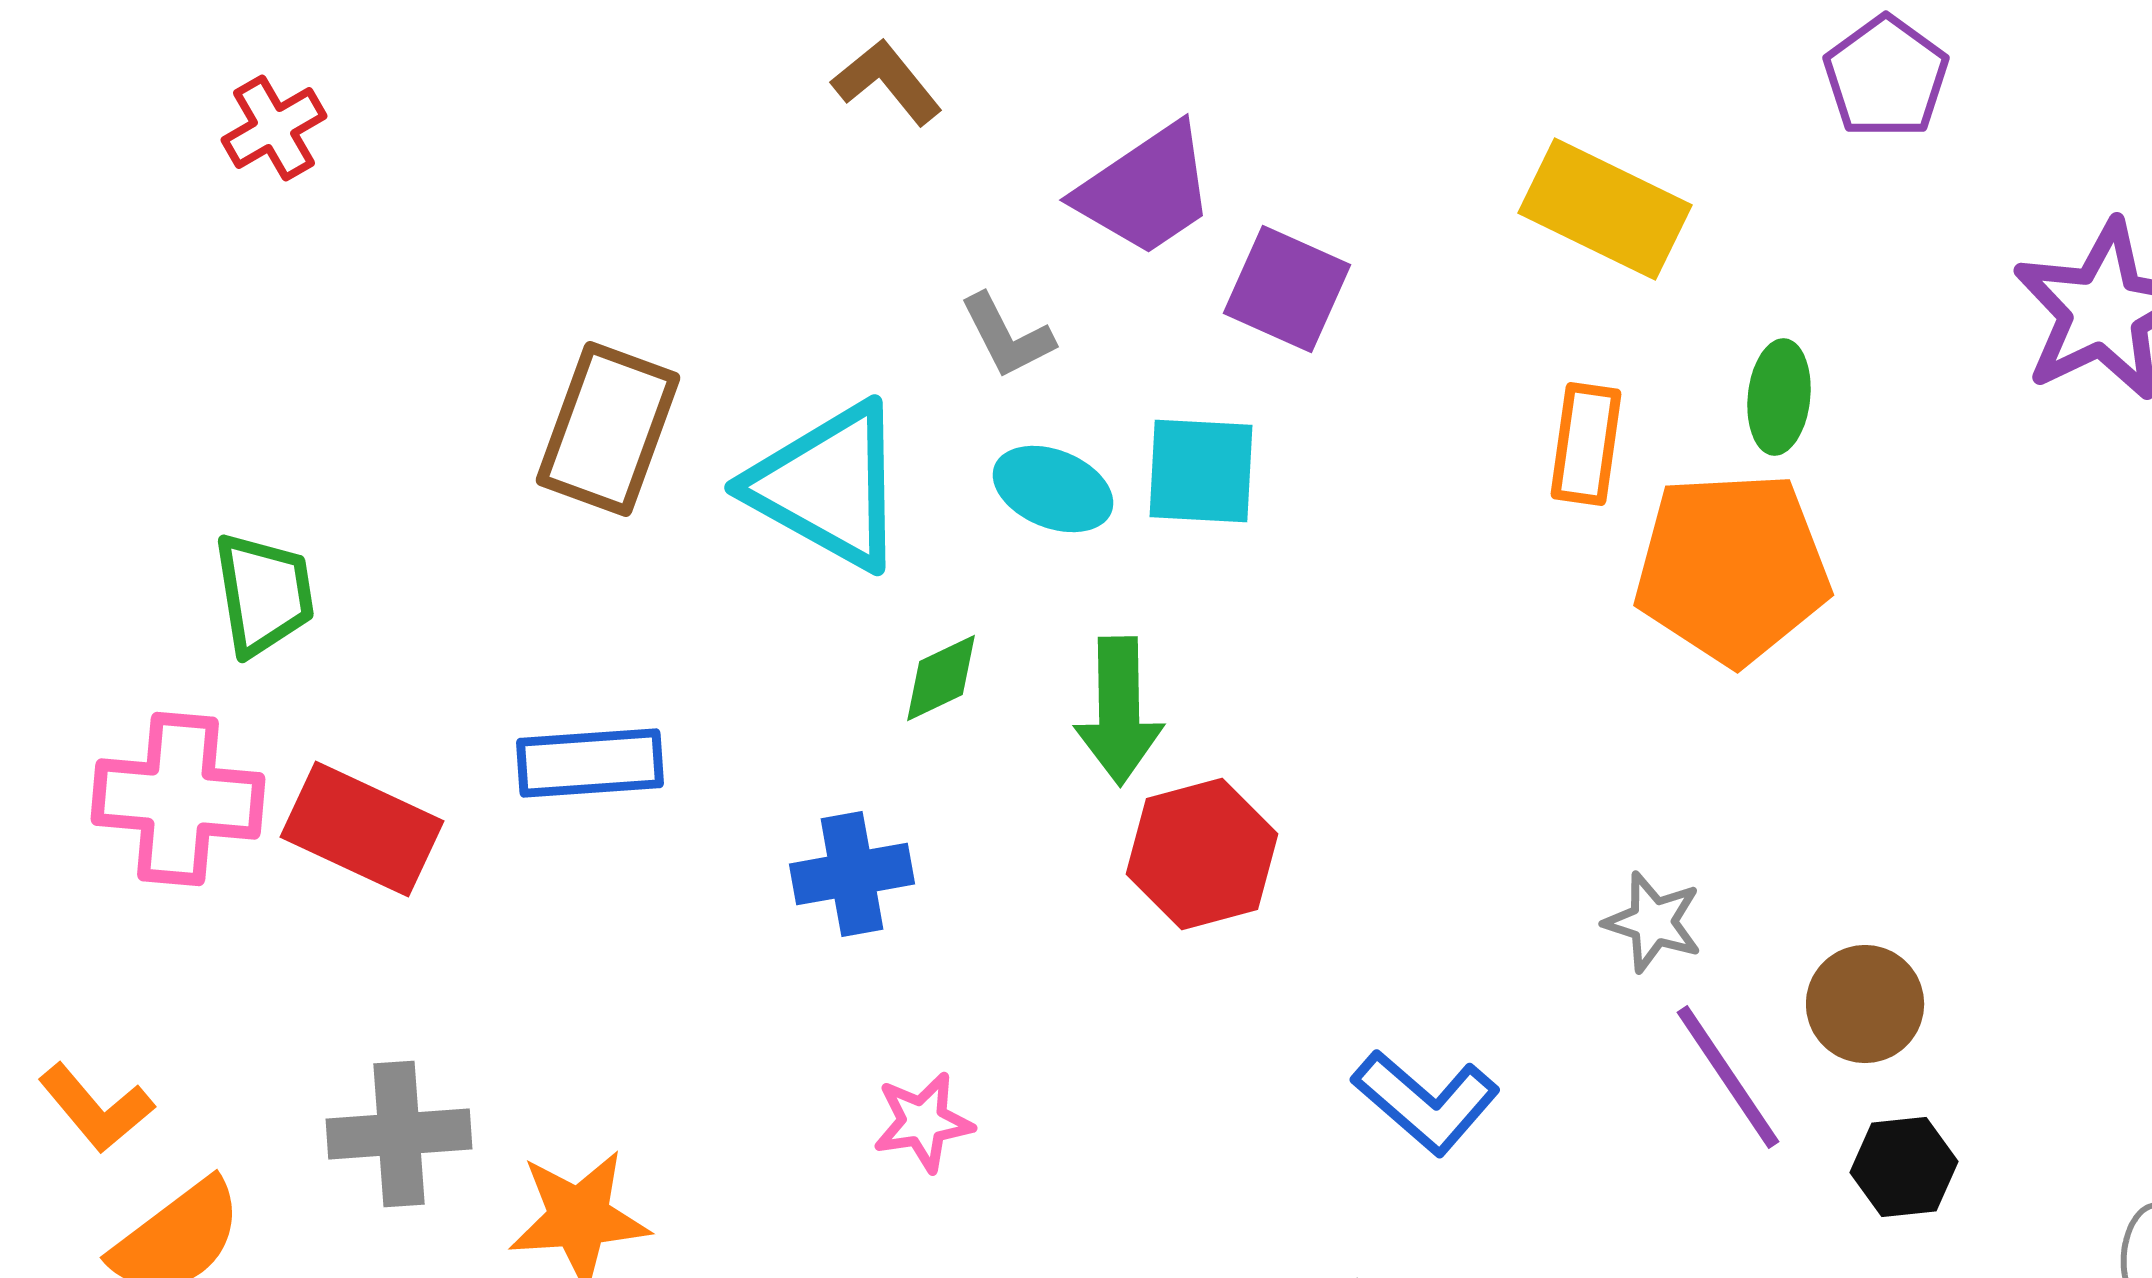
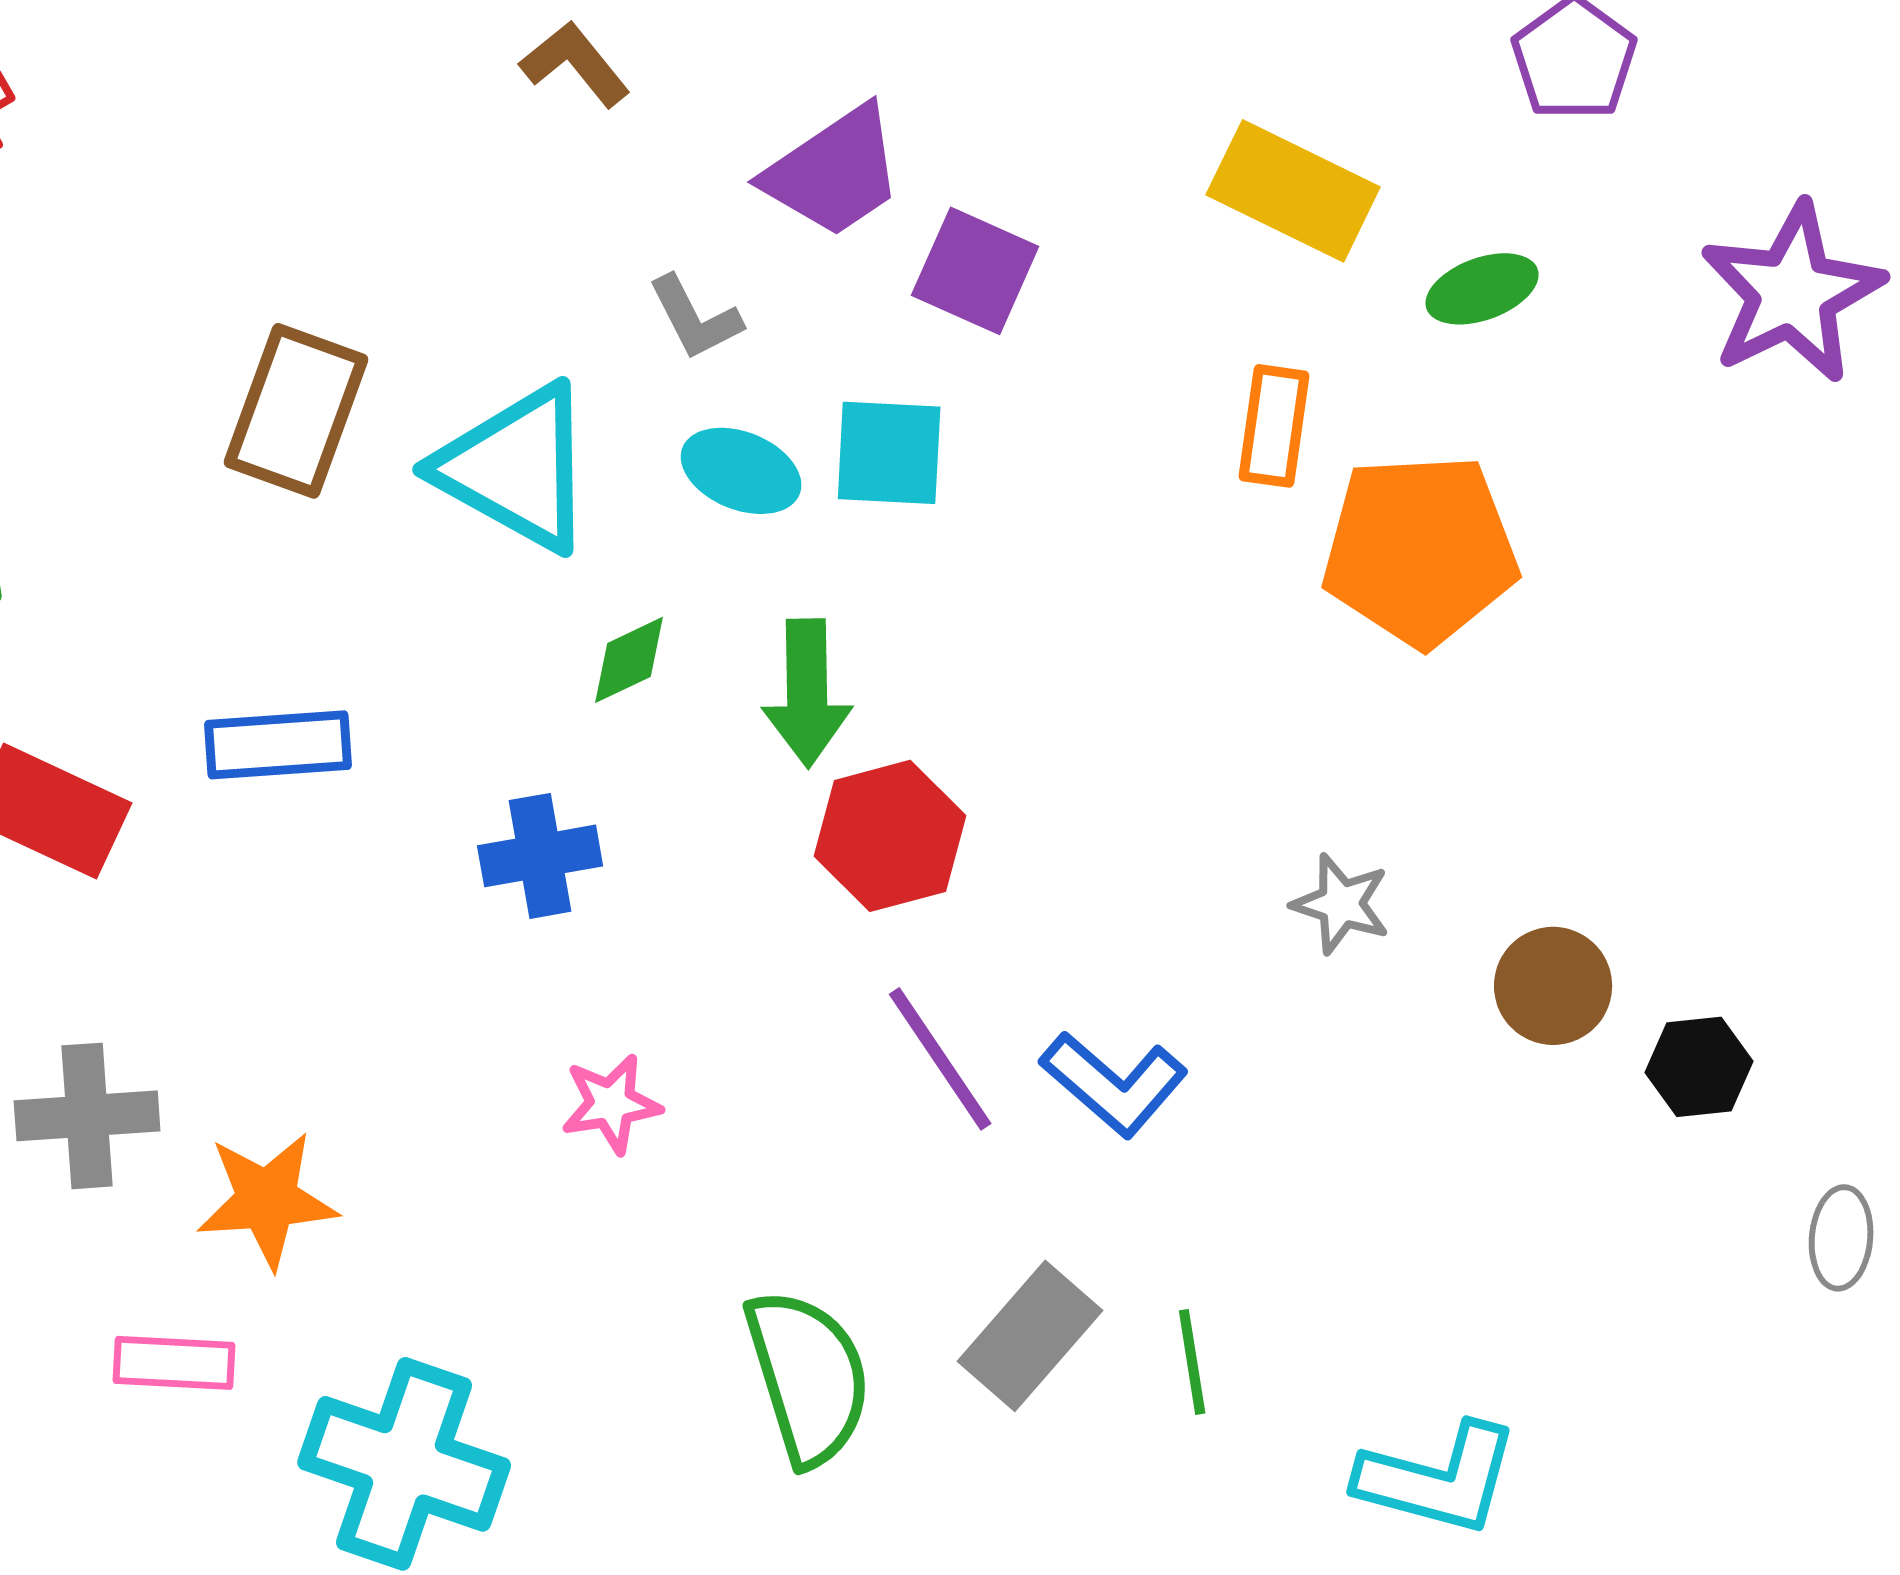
green ellipse: (1779, 397) -> (1482, 289), moved, turned 64
purple line: (1728, 1077) -> (940, 1059), moved
black hexagon: (1904, 1167) -> (1699, 1067), moved

